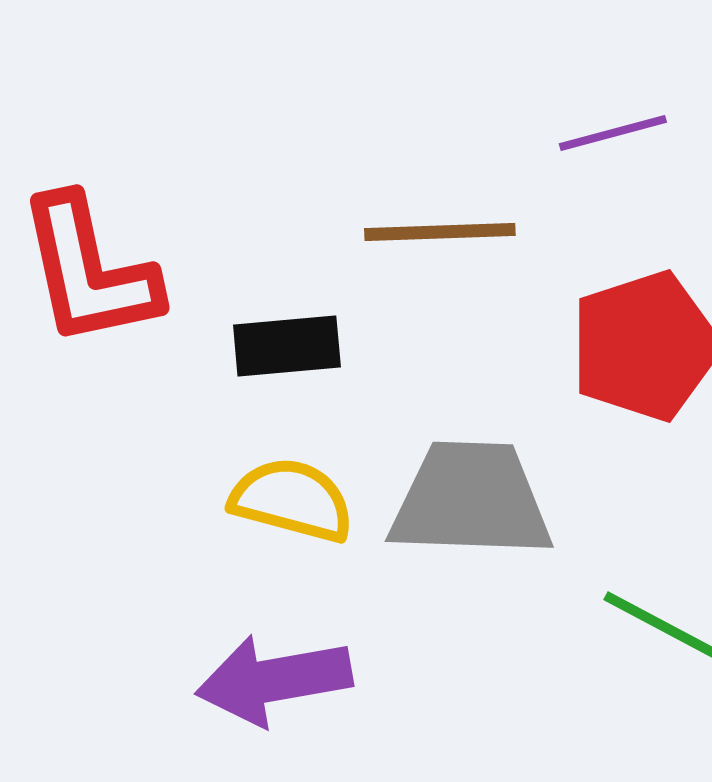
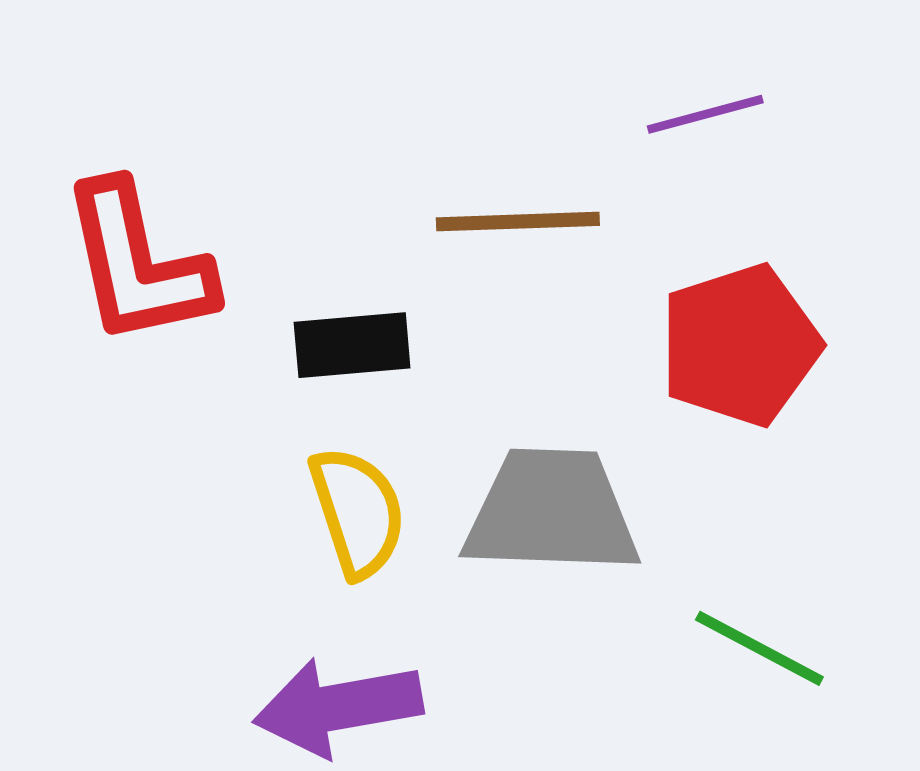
yellow semicircle: (292, 500) -> (357, 512), turned 57

